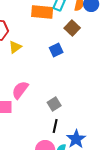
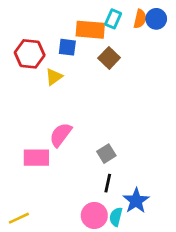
brown square: (72, 28) -> (109, 58), moved
blue square: (56, 50) -> (67, 47), moved, turned 32

